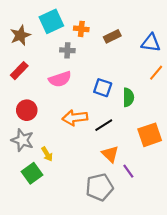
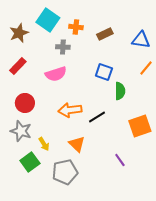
cyan square: (51, 21) -> (48, 20), turned -30
blue square: (103, 88) -> (104, 72), moved
orange triangle: (110, 154) -> (77, 144), moved
gray pentagon: (99, 187) -> (65, 172), moved

